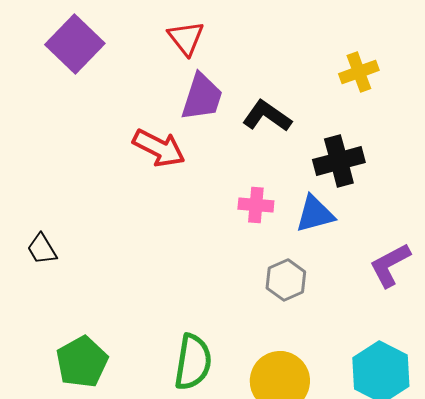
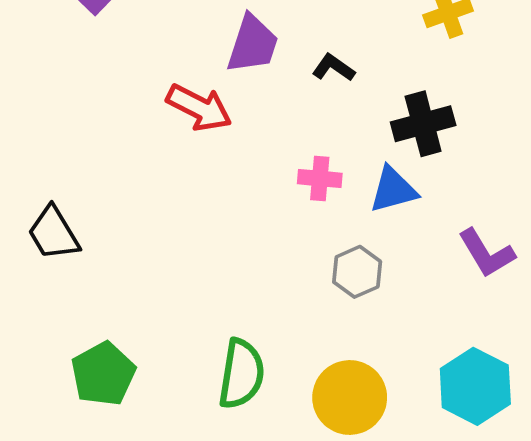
black L-shape: (267, 116) -> (333, 68), size x0.7
black trapezoid: (42, 249) -> (54, 233), size x1.4
purple L-shape: (390, 265) -> (487, 253), turned -93

